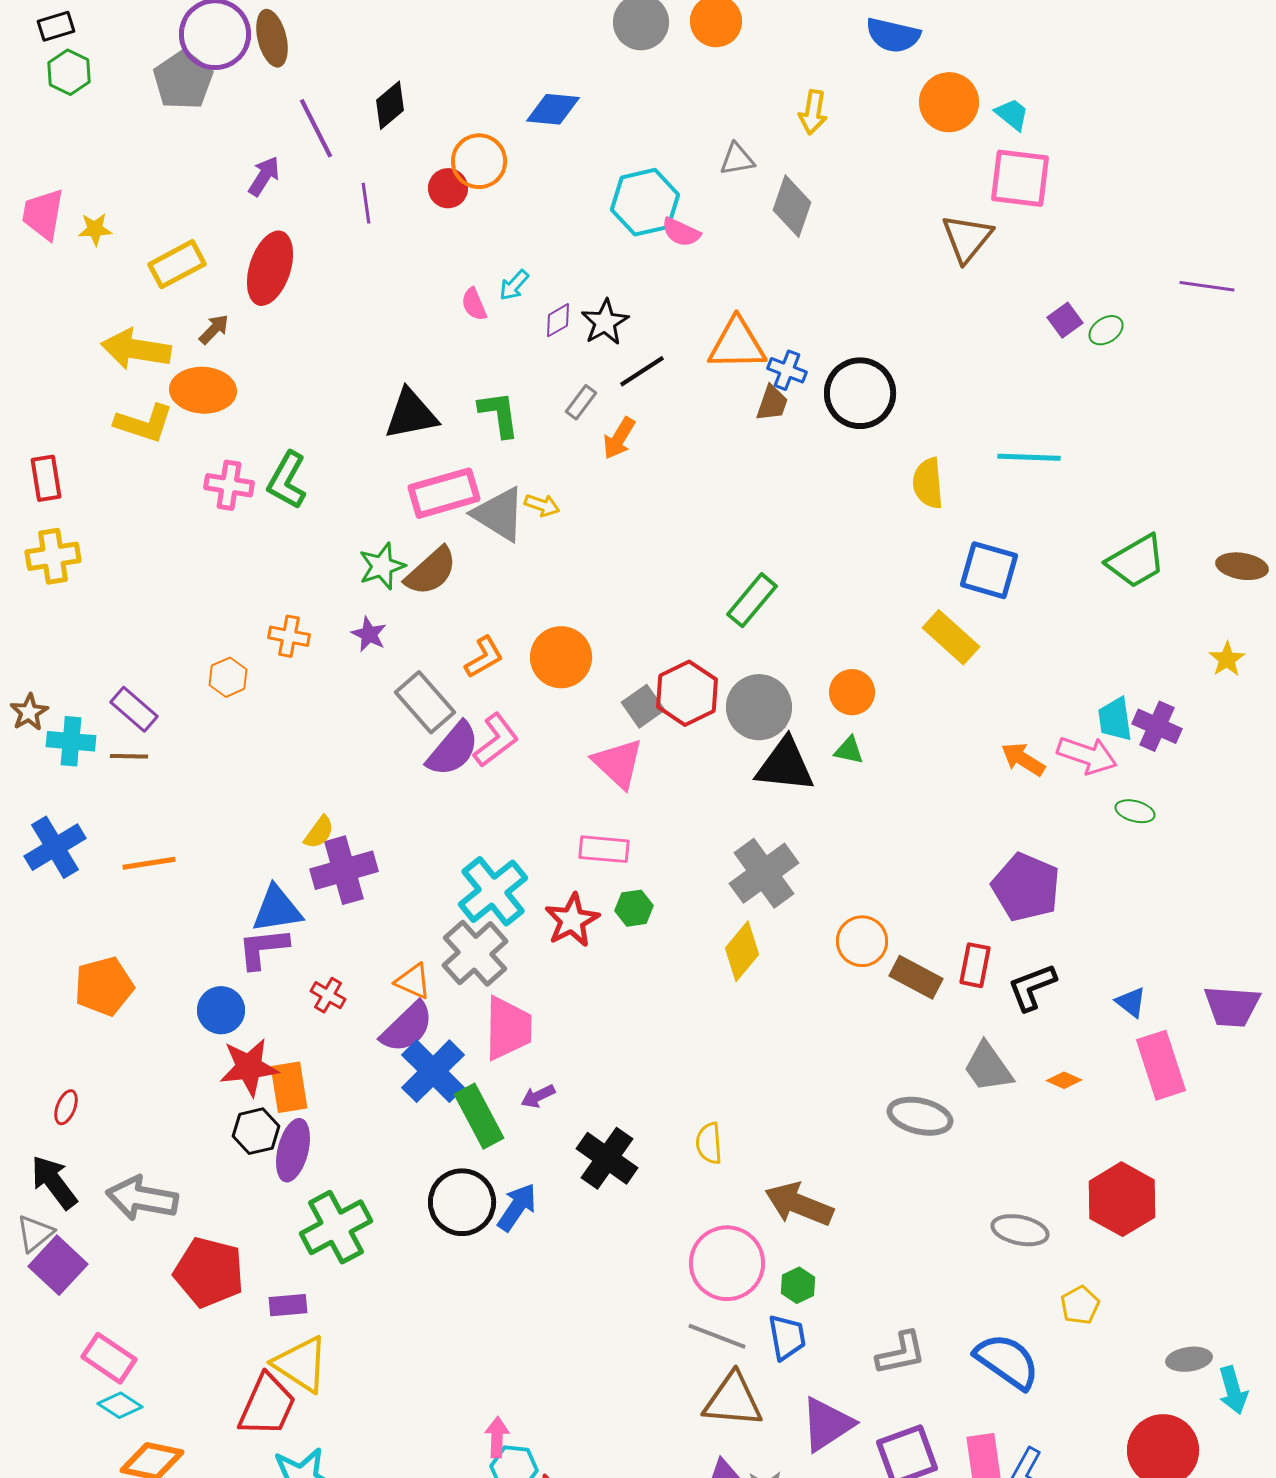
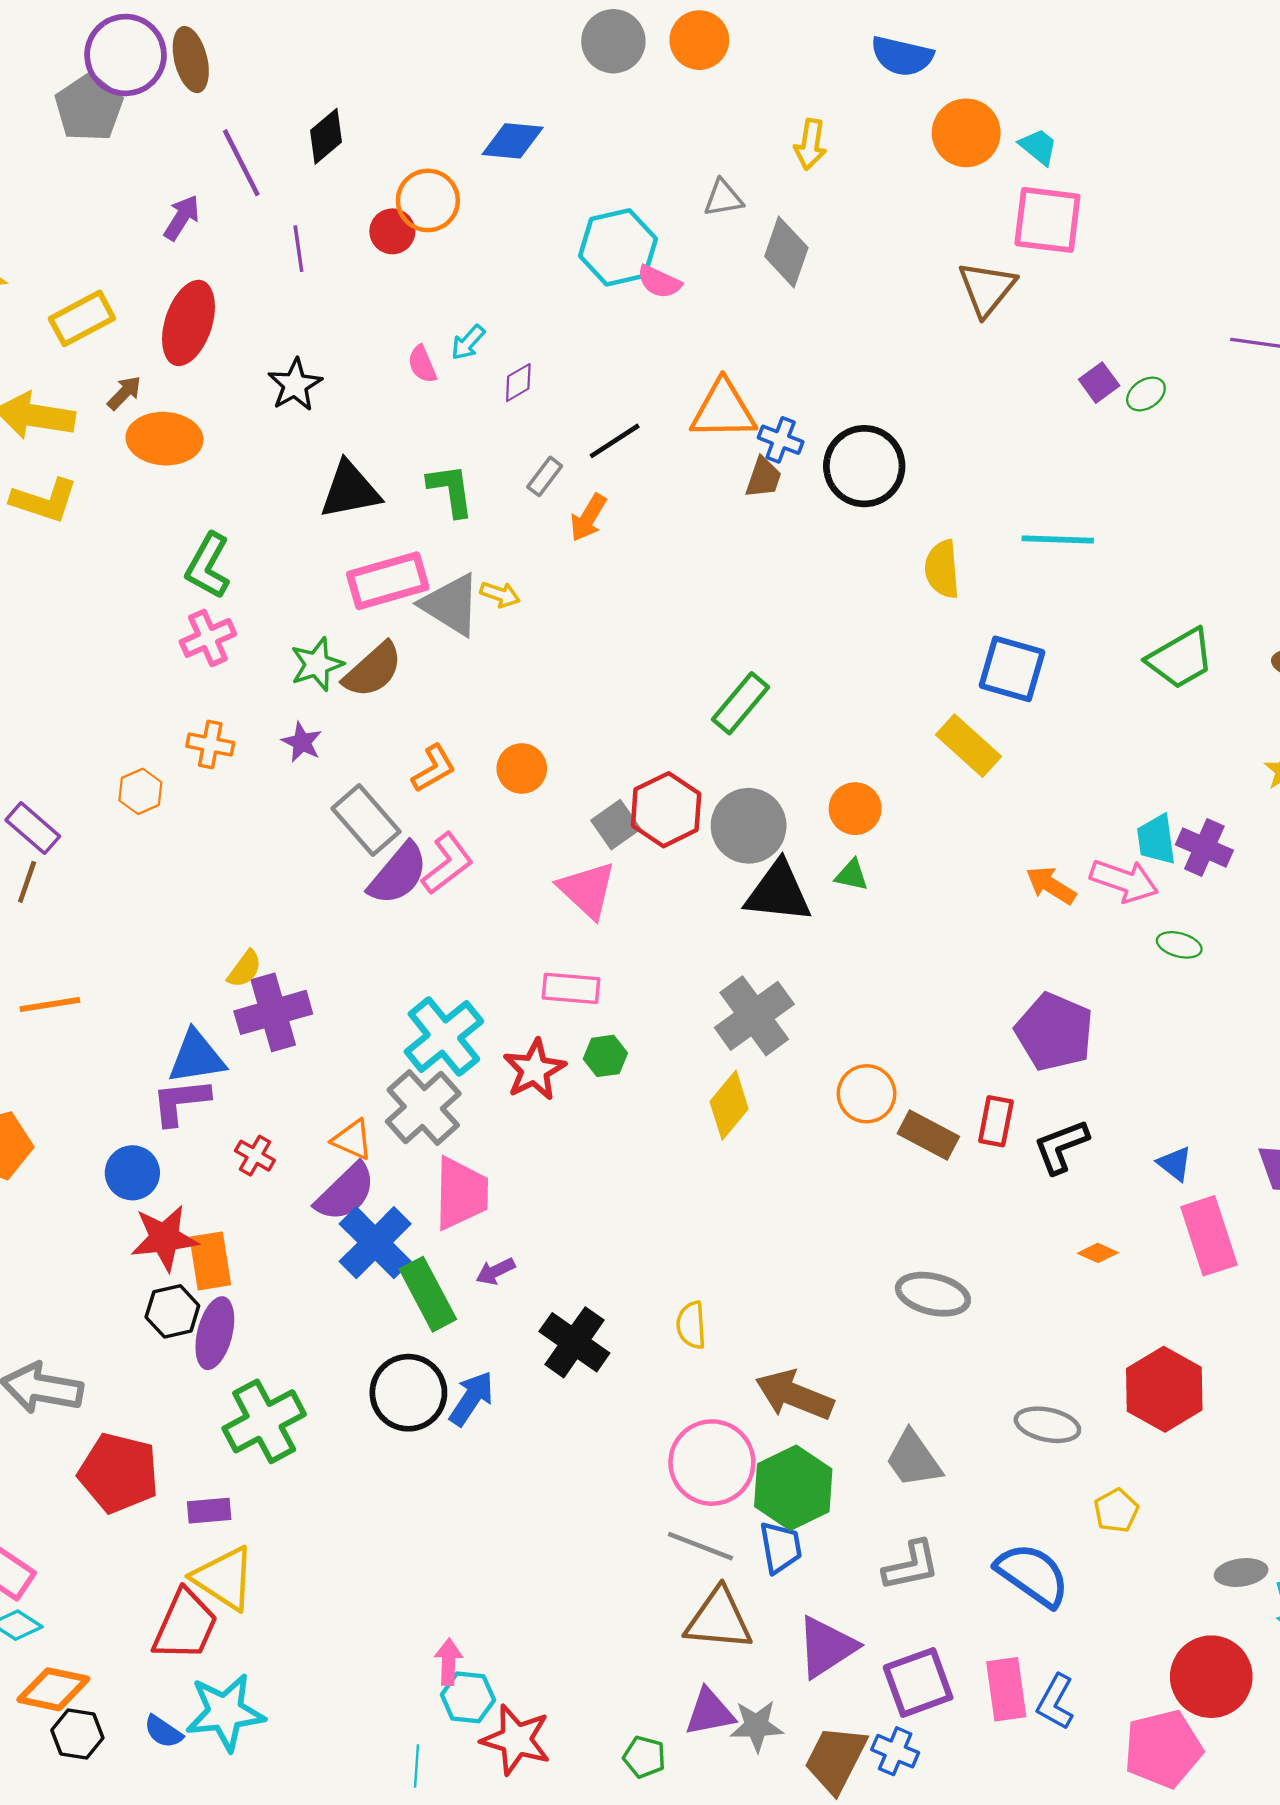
black star: (605, 322) -> (295, 385), moved
orange ellipse: (203, 390) -> (164, 439), moved
pink cross: (229, 485) -> (208, 638), moved, turned -33
orange circle: (561, 657) -> (522, 768), size x0.7
brown line: (129, 756) -> (27, 882), turned -72
gray trapezoid: (988, 1067) -> (913, 1459), moved
green hexagon: (798, 1285) -> (793, 1488), size x2.0

